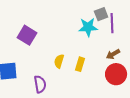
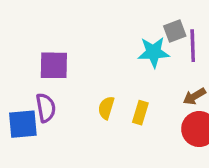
purple square: (27, 35) -> (54, 65), turned -30
purple semicircle: (40, 84) -> (46, 108), moved

